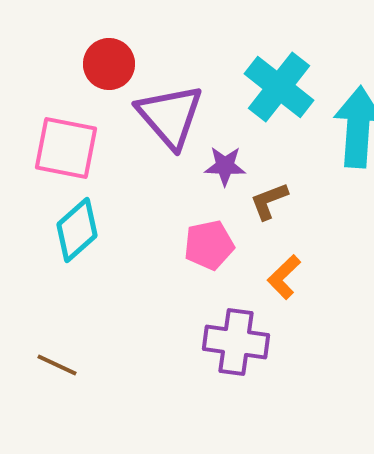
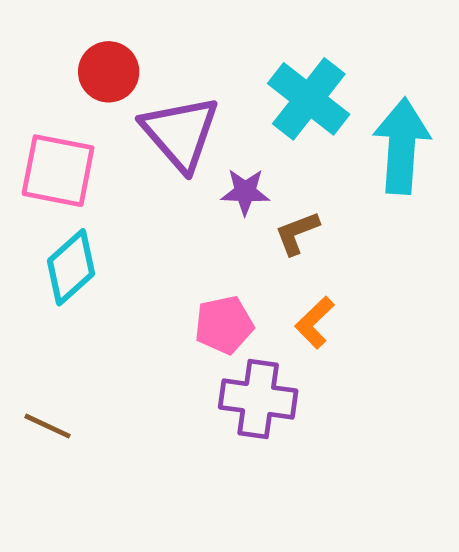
pink pentagon: (209, 245) -> (224, 325), moved

